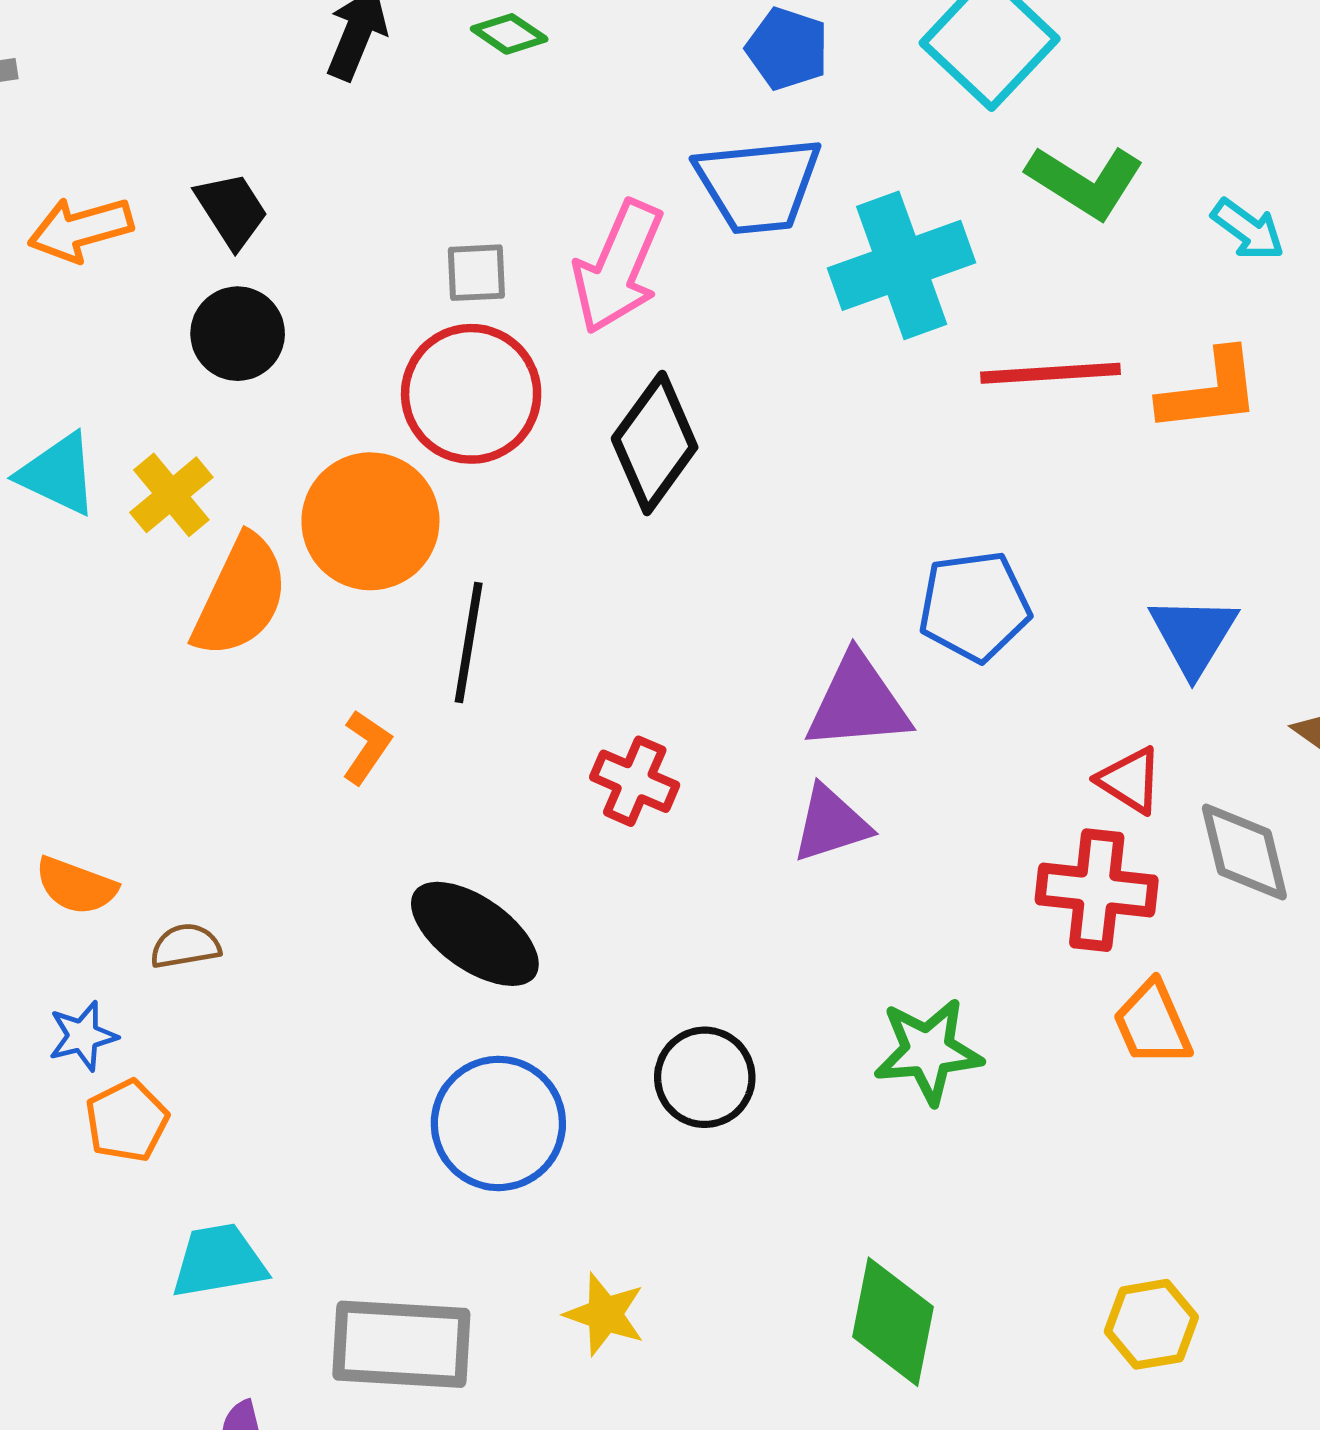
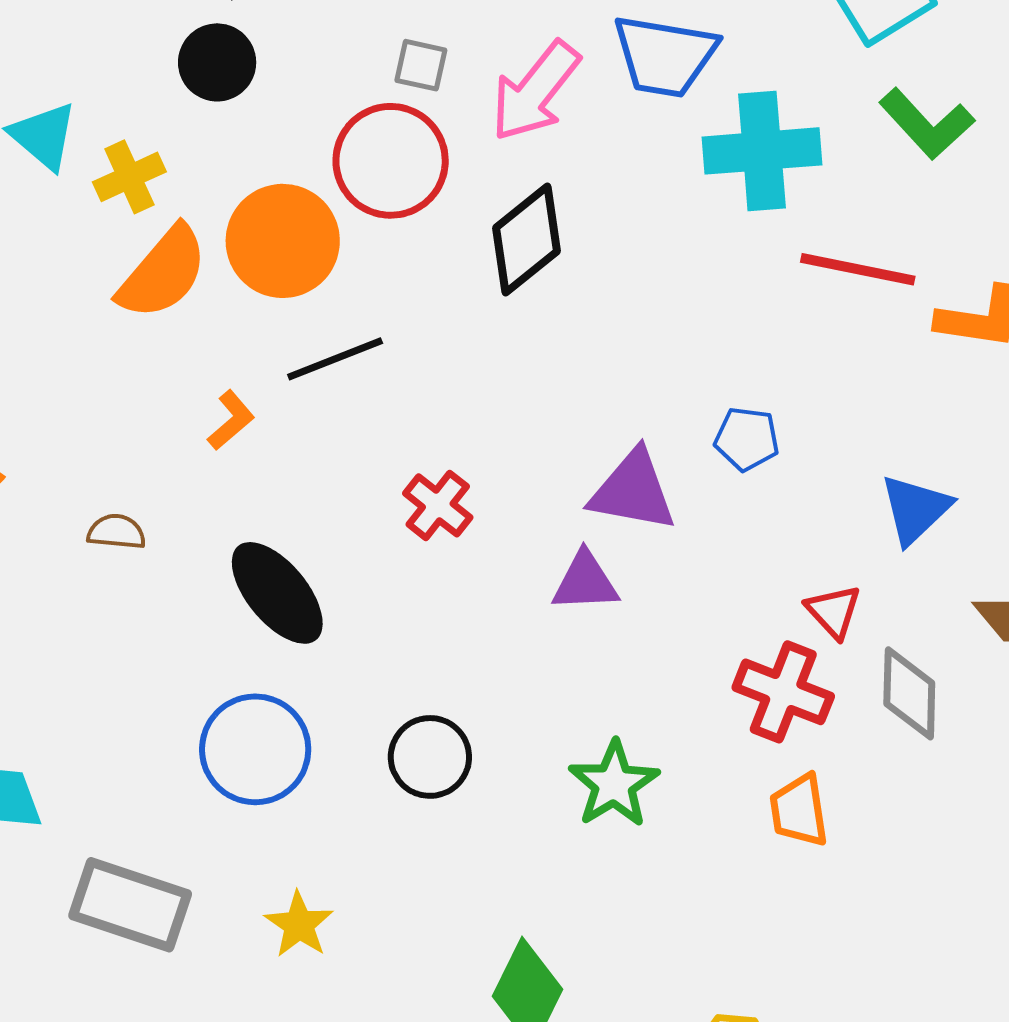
blue pentagon: (974, 606) -> (747, 439), size x0.7
black line: (469, 642) -> (335, 359), turned 44
brown semicircle: (185, 946) -> (116, 532), moved
green star: (928, 1051) -> (614, 784), turned 30

